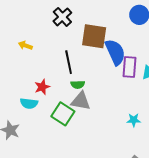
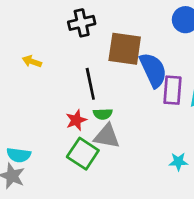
black cross: (62, 17) -> (82, 23), turned 30
red star: (42, 87) -> (76, 120), moved
cyan semicircle: (29, 103) -> (19, 155), moved

